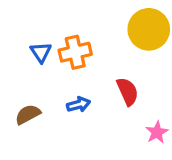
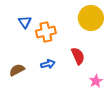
blue triangle: (41, 52) -> (25, 22), moved

